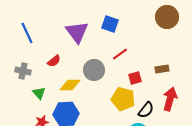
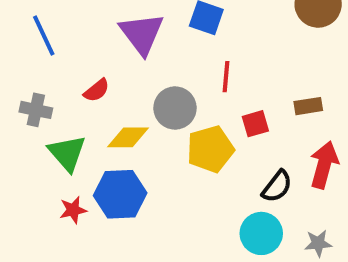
red line: (120, 54) -> (226, 77), turned -49
green triangle: (39, 93) -> (67, 153), size x1.5
yellow pentagon: (123, 99) -> (210, 149), moved, turned -30

